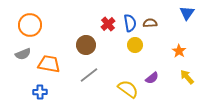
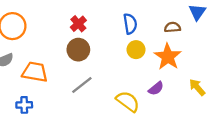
brown semicircle: (150, 23) -> (172, 27), moved
red cross: (108, 24) -> (78, 24), moved
orange star: (179, 51) -> (168, 57), moved, size x1.6

